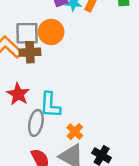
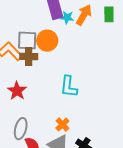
cyan L-shape: (50, 105) -> (69, 87), moved
gray ellipse: (36, 123) -> (21, 129), moved

